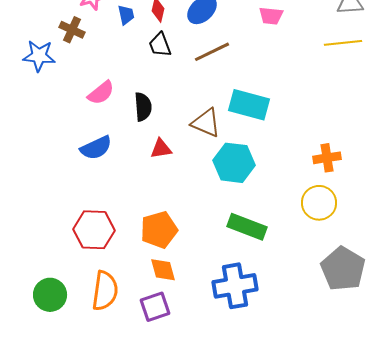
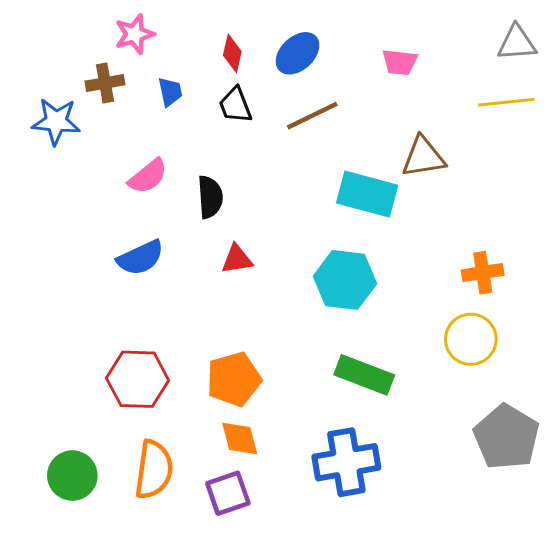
blue trapezoid: (126, 15) -> (170, 92), moved
brown cross: (72, 30) -> (105, 83), turned -35
brown triangle: (206, 123) -> (423, 157), moved, turned -32

